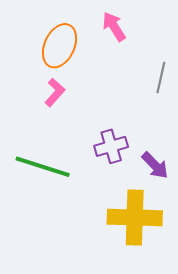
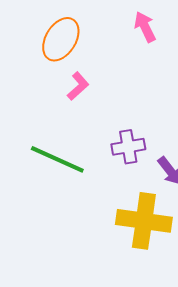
orange ellipse: (60, 46) -> (61, 39), moved

